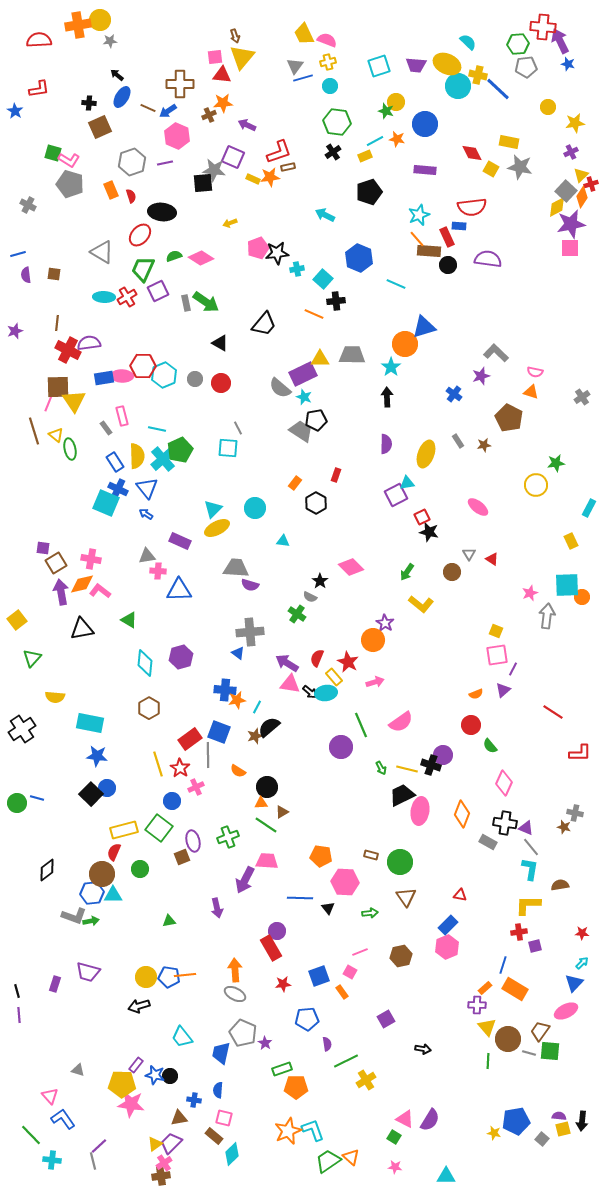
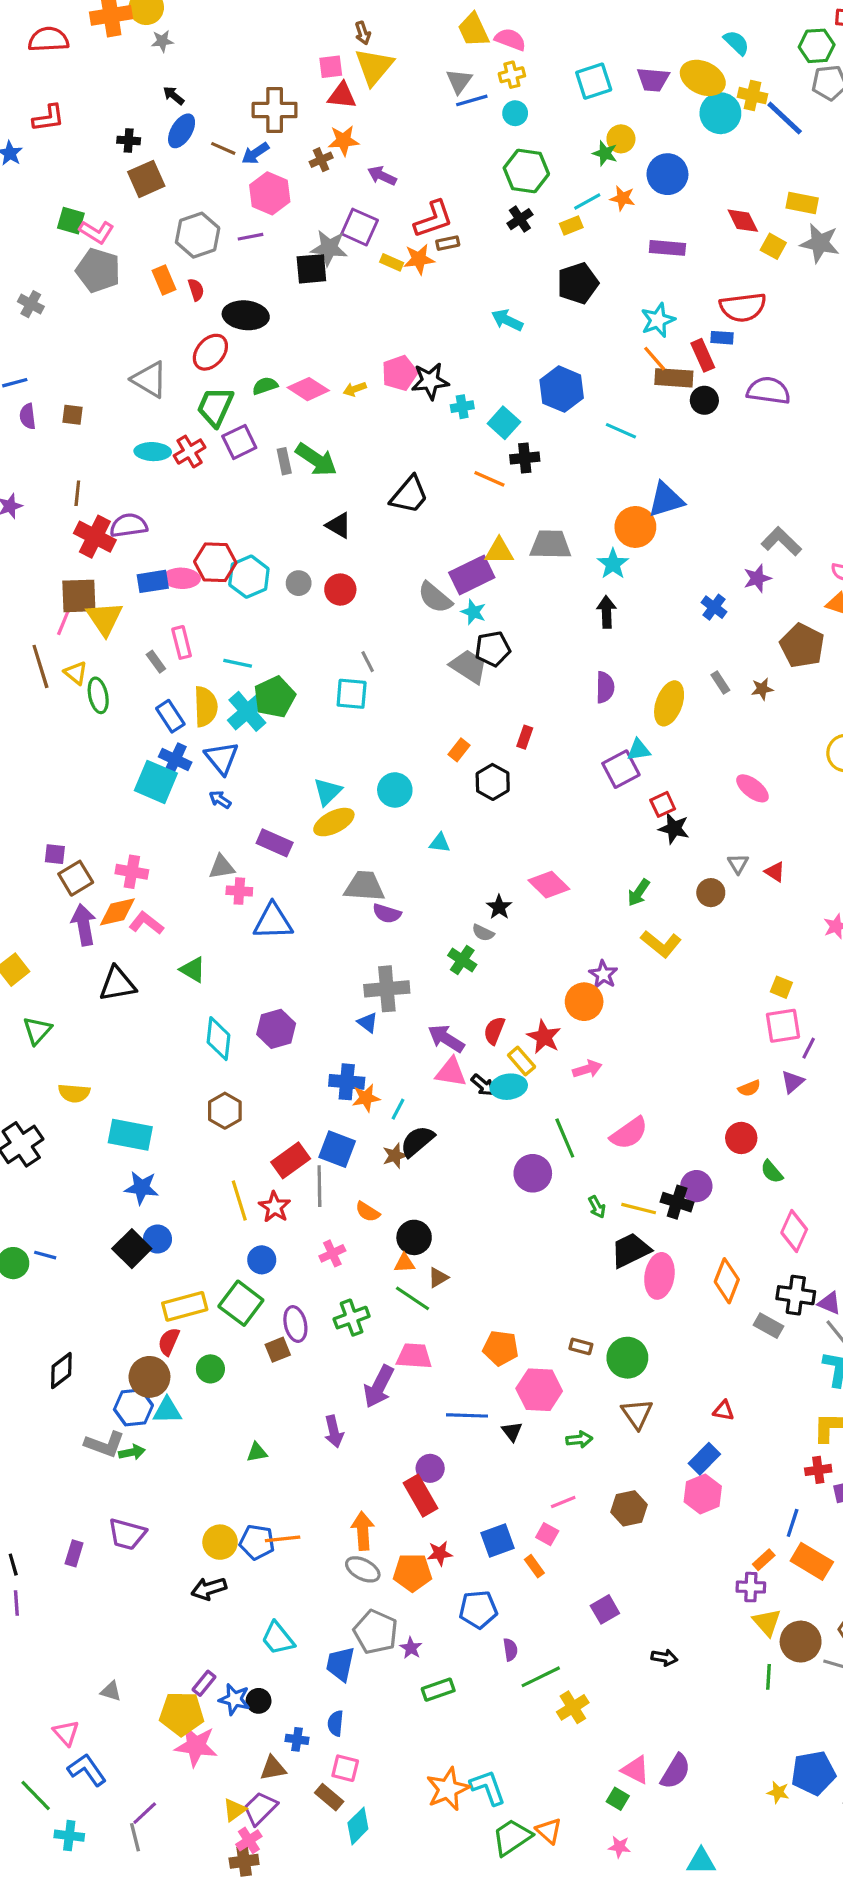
yellow arrow: (230, 223) -> (355, 389), moved
pink cross: (196, 787) -> (332, 1253), moved
orange pentagon: (296, 1087) -> (412, 1573), moved

